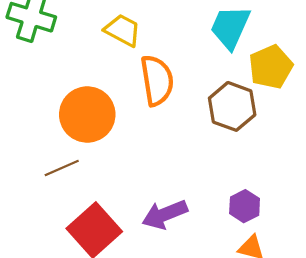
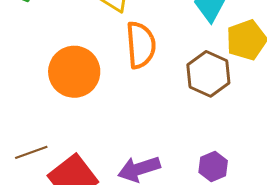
brown line: (62, 168) -> (31, 152), moved

